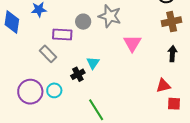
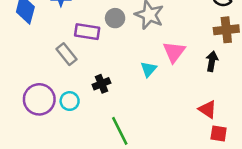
black arrow: (172, 54) -> (212, 61), moved
cyan triangle: (93, 63) -> (149, 69), moved
red triangle: (163, 86) -> (207, 109), turned 42

